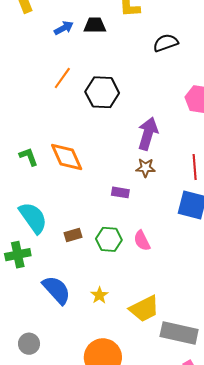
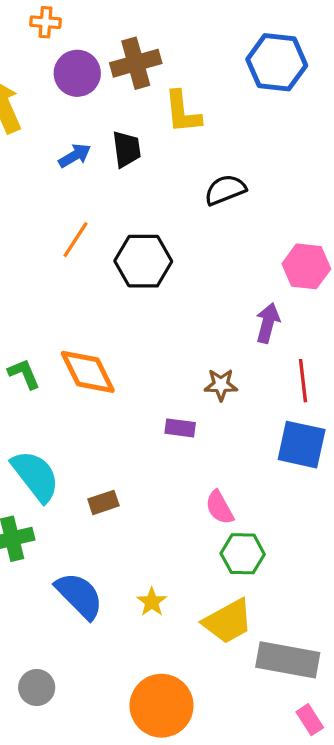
black trapezoid: (95, 25) -> (127, 149), turned 85
black semicircle: (166, 43) -> (225, 190), moved
purple arrow: (148, 134) -> (268, 323), moved, size x0.7
green hexagon: (109, 239) -> (243, 554), moved

